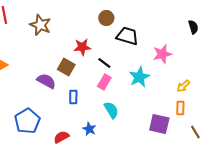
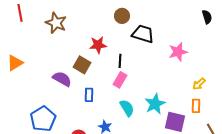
black semicircle: (193, 27) -> (207, 17), moved
black line: (104, 63) -> (120, 61), turned 56
cyan star: (139, 77) -> (155, 104), moved

